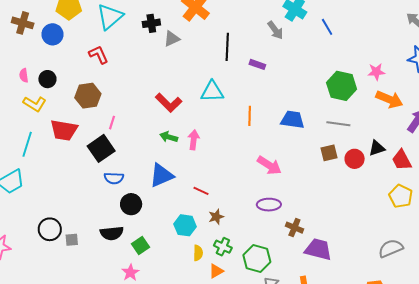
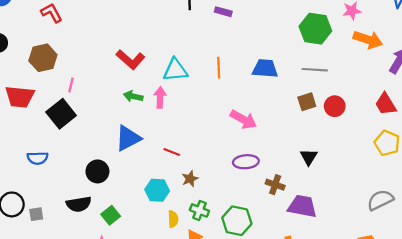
cyan triangle: (212, 92) -> (175, 70), moved
black triangle: (377, 148) -> (309, 157), moved, turned -36
blue semicircle: (114, 178) -> (38, 158), moved

